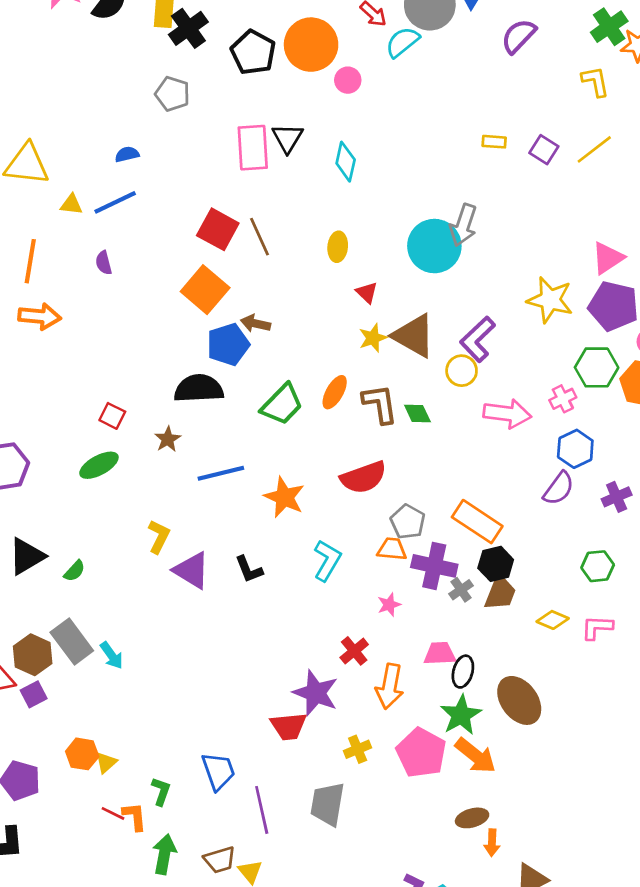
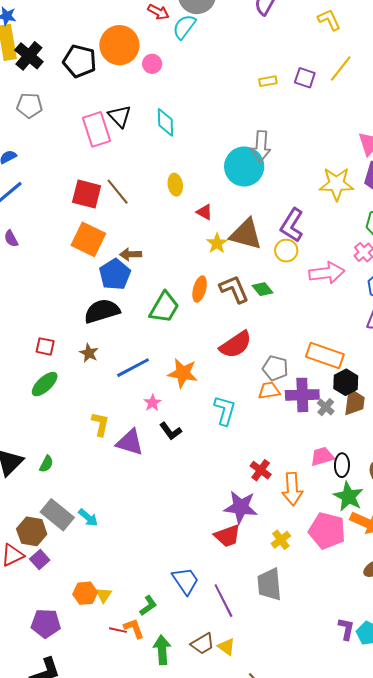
pink star: (389, 605) -> (152, 403), moved
green L-shape: (161, 791) -> (148, 606), turned 50

